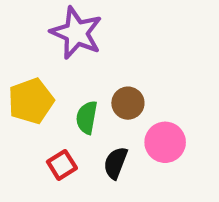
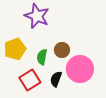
pink circle: (165, 142) -> (80, 69), size x1.4
red square: (62, 165) -> (30, 80), size x1.5

